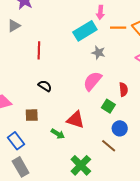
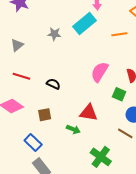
gray triangle: (14, 26) -> (17, 45), moved
orange line: (118, 28) -> (119, 34), moved
red line: (39, 50) -> (21, 76), moved, turned -66
gray star: (98, 53) -> (54, 34), moved

